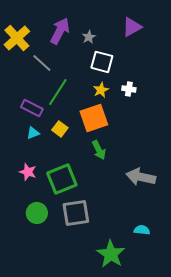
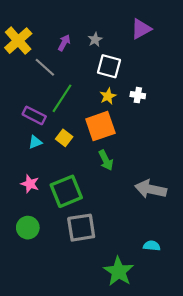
purple arrow: (60, 31) -> (64, 43), moved, size x0.6
green circle: (37, 213) -> (28, 228), moved

